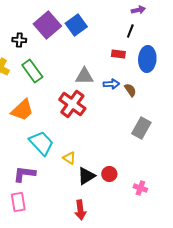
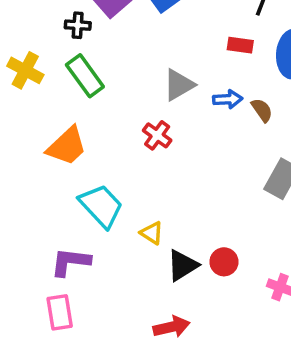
black cross: (19, 40) -> (78, 25), moved
gray triangle: (84, 76) -> (179, 85), turned -30
red cross: (72, 104) -> (157, 135), size x0.6
red arrow: (80, 210) -> (172, 327), turned -96

